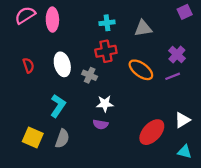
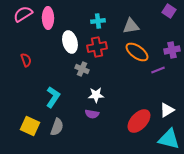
purple square: (185, 12) -> (169, 11), turned -32
purple cross: (177, 55) -> (172, 50), moved, turned 35
white ellipse: (62, 64) -> (70, 42), moved
orange ellipse: (141, 70) -> (137, 52), moved
cyan triangle: (185, 152) -> (169, 139), size x1.6

